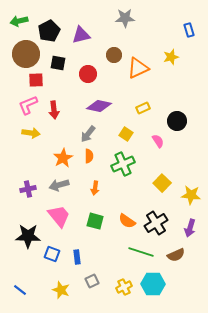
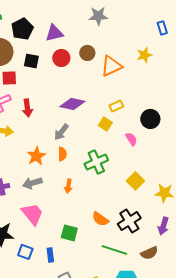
red circle: (88, 74) -> (61, 58), moved
yellow square: (126, 134) -> (105, 124), moved
green square: (95, 221) -> (69, 233), moved

